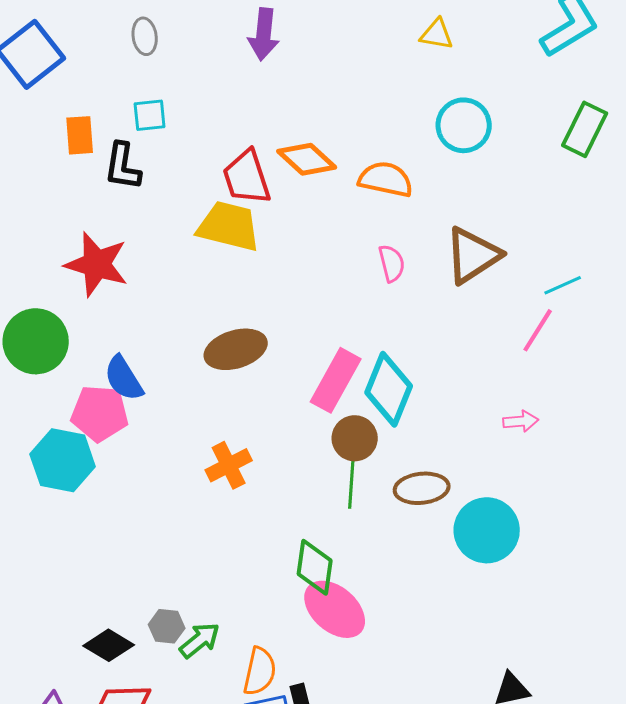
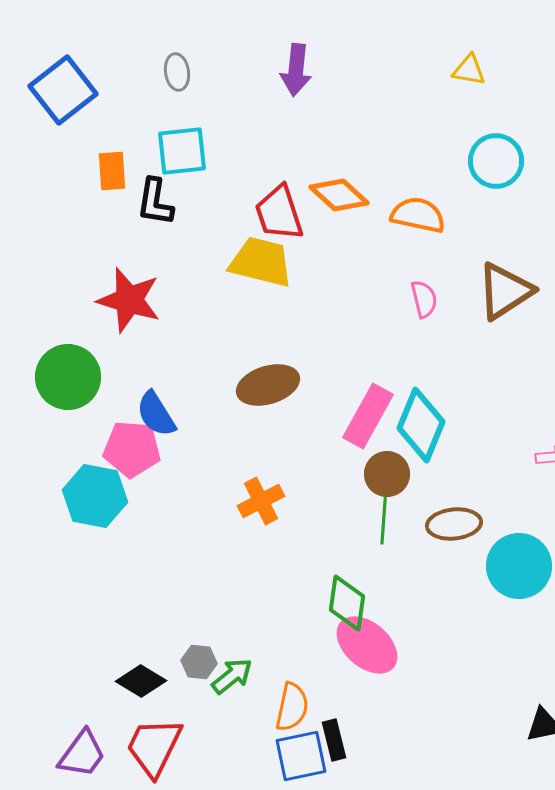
cyan square: (150, 115) -> (182, 151), size x1.5

